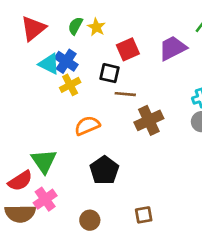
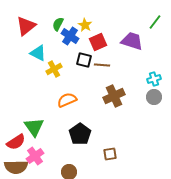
yellow star: (96, 27) -> (85, 25), moved
purple trapezoid: (173, 48) -> (132, 41), turned 45
blue cross: (66, 61) -> (70, 36), moved
brown line: (125, 94) -> (102, 65), moved
brown square: (144, 215) -> (110, 154), moved

